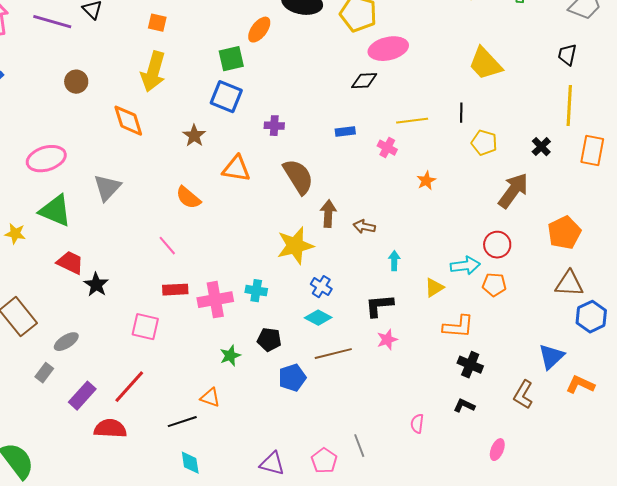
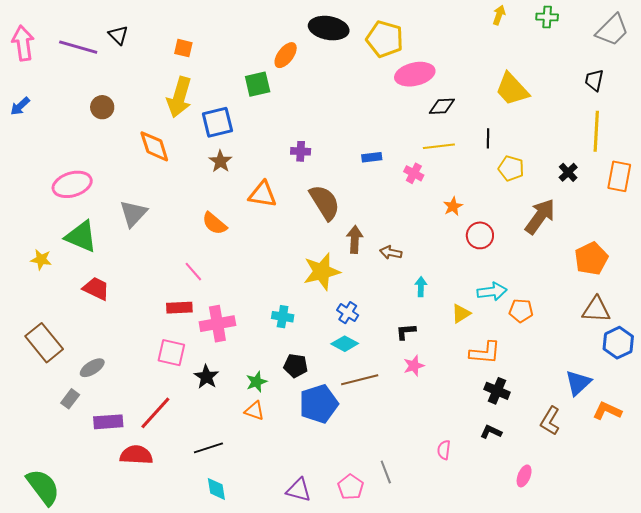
black diamond: (364, 81) -> (442, 106), moved
blue square: (226, 97) -> (217, 122), moved, turned -36
red circle: (497, 245) -> (480, 235), moved
black star: (96, 285) -> (206, 377), moved
red rectangle: (175, 290) -> (179, 308), moved
pink cross: (215, 300) -> (217, 324), moved
black L-shape: (379, 306) -> (406, 332), size x0.7
blue pentagon: (292, 378) -> (319, 404), size x1.4
purple rectangle: (82, 396) -> (108, 422), turned 44
orange triangle: (210, 398) -> (255, 411), moved

